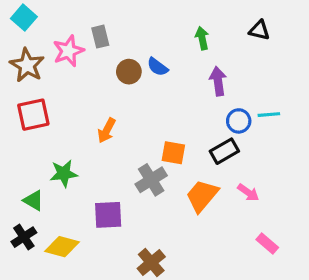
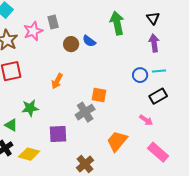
black triangle: (259, 30) -> (153, 18), turned 40
green arrow: (202, 38) -> (117, 23), size x1.6
purple arrow: (218, 81) -> (154, 43), moved
black rectangle: (224, 151) -> (158, 96), moved
orange trapezoid: (202, 196) -> (117, 141), moved
pink rectangle: (267, 243) -> (158, 152), size x1.5

